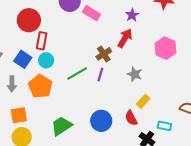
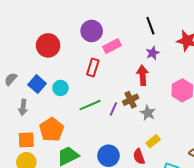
pink rectangle: (91, 13) -> (112, 46), turned -66
red arrow: (125, 38) -> (143, 75), turned -42
red rectangle: (42, 41) -> (93, 68), moved
brown cross: (104, 54) -> (131, 100), moved
orange pentagon: (40, 86) -> (52, 130), moved

